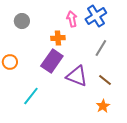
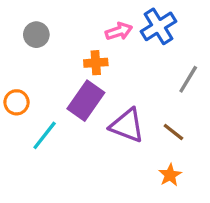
pink arrow: (72, 19) -> (119, 31), turned 84
gray line: (101, 48) -> (188, 79), moved
cyan line: (31, 96) -> (45, 135), moved

